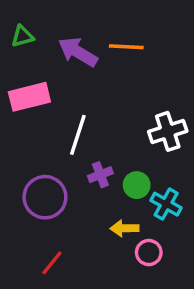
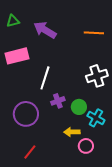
orange line: (126, 47) -> (94, 33), moved

